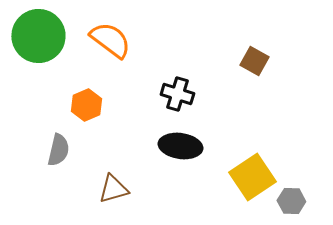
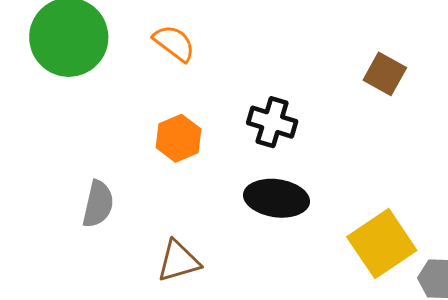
orange semicircle: (110, 40) -> (174, 43), size x0.7
orange hexagon: (86, 105) -> (178, 138), moved

